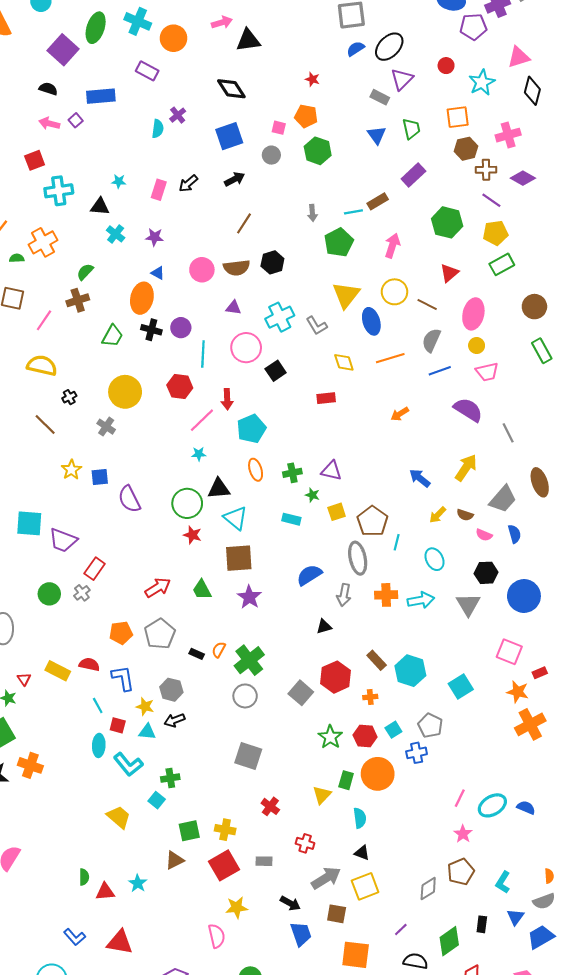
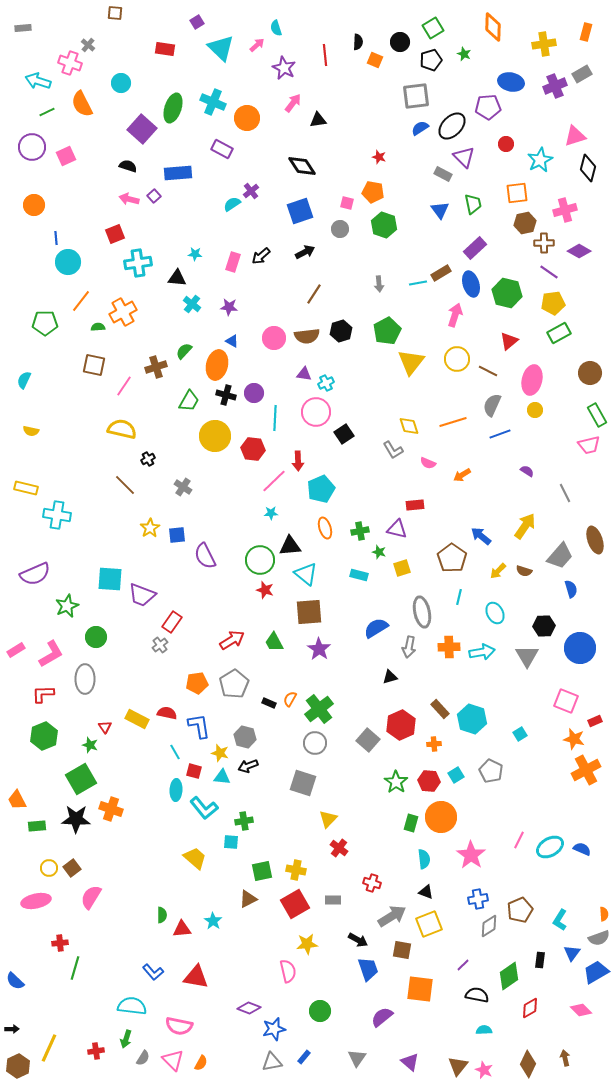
pink arrow: (222, 22) -> (293, 103), turned -36
purple pentagon: (473, 27) -> (488, 107), moved
black triangle: (248, 40) -> (318, 120), size x0.7
purple triangle: (402, 79) -> (464, 157), turned -30
cyan semicircle: (158, 129) -> (232, 204), turned -132
green pentagon: (339, 242) -> (387, 331), moved
green semicircle: (85, 272) -> (184, 351), moved
cyan cross: (280, 317) -> (326, 383), moved, size x0.6
blue ellipse: (371, 321) -> (471, 284), moved
gray L-shape: (317, 326) -> (393, 450), moved
pink trapezoid: (487, 372) -> (589, 445), moved
yellow circle: (125, 392) -> (215, 436), moved
red rectangle: (326, 398) -> (415, 505), moved
purple semicircle: (468, 410) -> (527, 471), size x0.5
brown pentagon: (372, 521) -> (452, 558), moved
pink semicircle: (484, 535) -> (428, 463), moved
green circle: (49, 594) -> (96, 637), moved
cyan square: (461, 686) -> (520, 734), size x0.6
blue cross: (417, 753) -> (478, 899), moved
gray square: (248, 756) -> (303, 783), moved
yellow triangle: (322, 795) -> (328, 819), moved
cyan square: (157, 800) -> (231, 842), turned -35
pink star: (463, 834) -> (471, 855), moved, size x1.6

